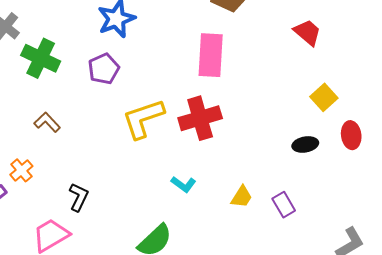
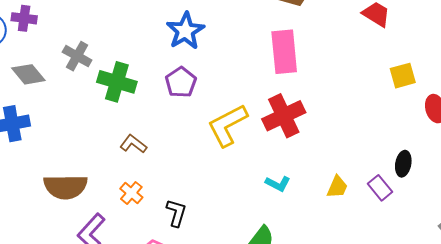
yellow square: (324, 97) -> (403, 76), turned 36
black ellipse: (305, 144) -> (403, 164), moved, turned -60
orange cross: (21, 170) -> (131, 193), moved

